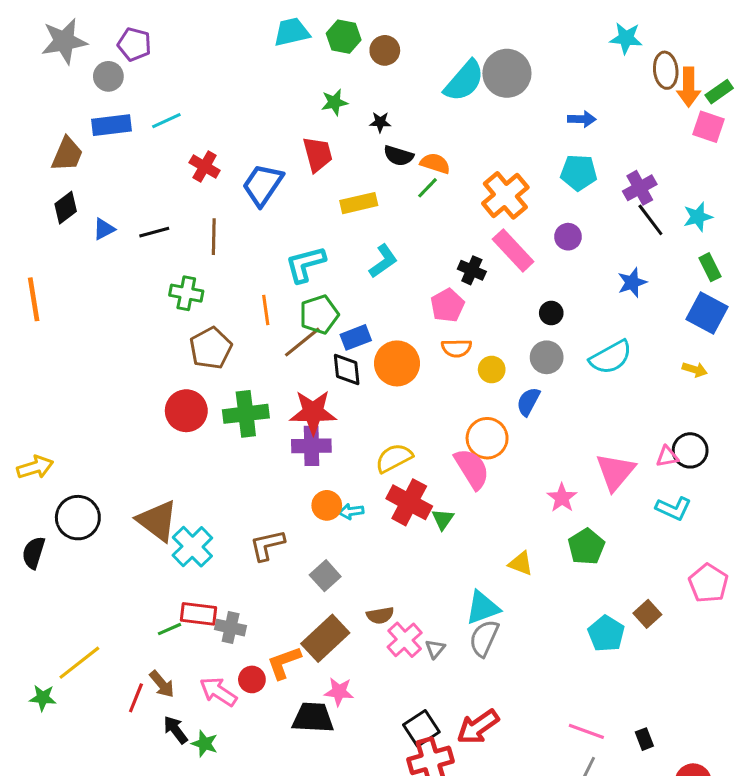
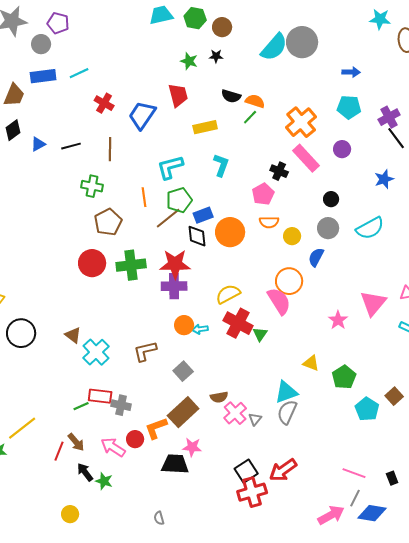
green star: (334, 102) -> (189, 61), turned 30
black star: (380, 122) -> (216, 56), moved
cyan L-shape: (383, 261) -> (221, 165), turned -35
brown triangle: (157, 521) -> (73, 335), size x0.6
green pentagon: (586, 547) -> (344, 377), moved

